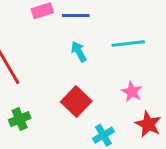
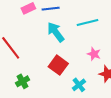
cyan arrow: (79, 52) -> (56, 32), size x1.5

